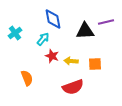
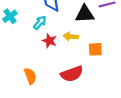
yellow arrow: (71, 61) -> (71, 36), moved
orange semicircle: (27, 78) -> (30, 76), moved

